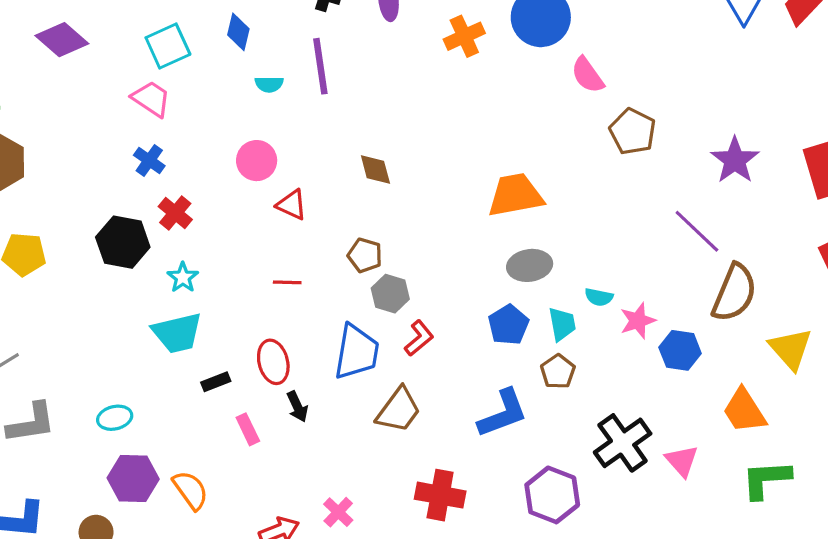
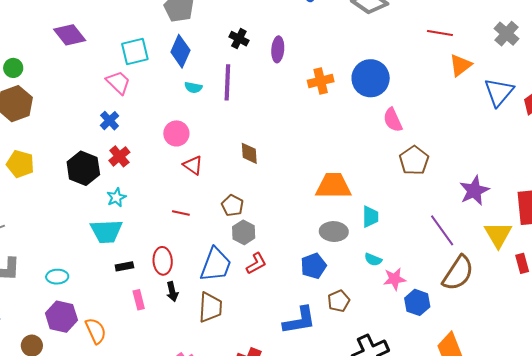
blue diamond: (238, 32) -> (180, 51), size x1.4
cyan trapezoid: (562, 324) -> (370, 217), moved
yellow triangle: (790, 349) -> (498, 235), moved
brown trapezoid: (399, 410) -> (210, 307), moved, turned -44

